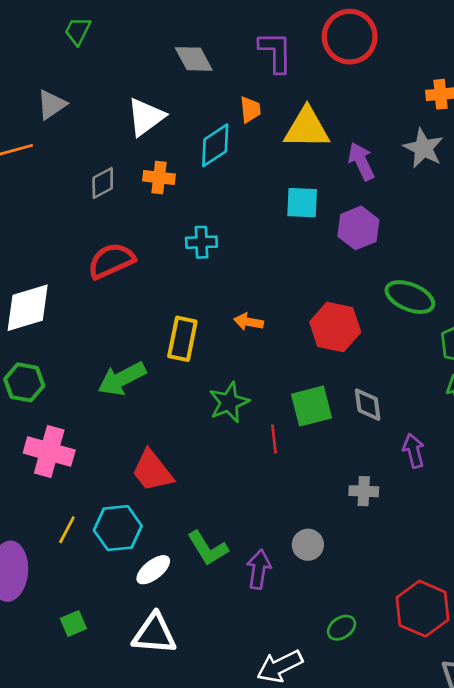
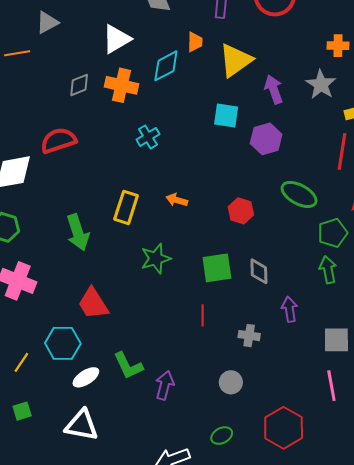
yellow triangle: (307, 128) -> (236, 60), turned -42
orange cross: (159, 178) -> (121, 85), size x1.4
cyan cross: (201, 242) -> (148, 137), turned -35
red semicircle: (111, 261) -> (58, 140), moved
red hexagon: (335, 327) -> (241, 211), size x0.7
green arrow: (122, 379) -> (78, 232), turned -87
red line: (274, 439) -> (203, 315), moved
yellow line: (67, 530) -> (21, 362), moved
gray circle: (308, 545) -> (231, 382), moved

